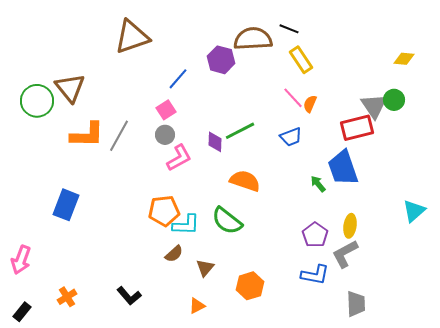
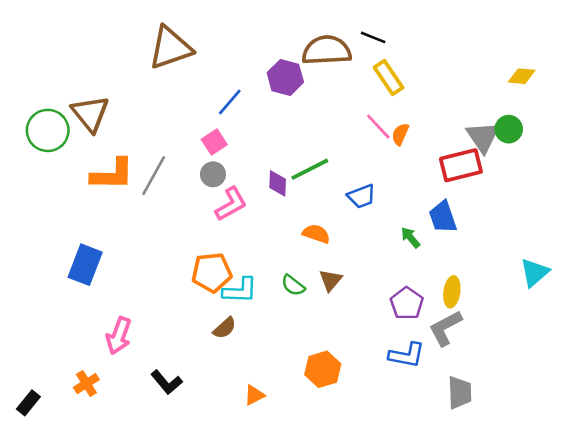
blue trapezoid: (291, 137) -> (361, 196), moved
blue trapezoid: (343, 168) -> (443, 217), size x0.7
orange semicircle: (245, 181) -> (316, 234), size x0.7
green semicircle: (227, 221) -> (293, 285), size x0.6
pink arrow: (21, 260) -> (119, 336), moved
brown triangle: (205, 268) -> (330, 280), moved

